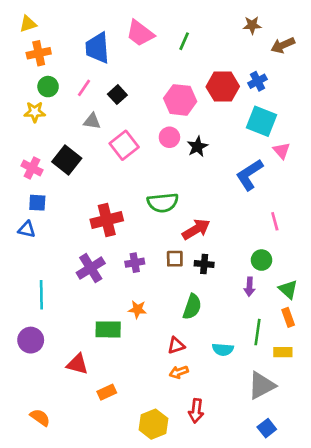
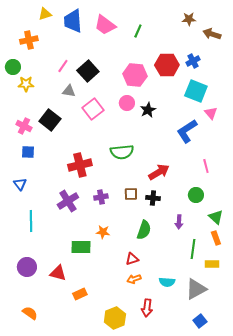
yellow triangle: (28, 24) -> (45, 14), moved
brown arrow: (283, 45) -> (212, 34), turned 42
blue trapezoid: (97, 48) -> (73, 21), moved
green circle: (48, 87) -> (13, 67), moved
black square: (117, 95) -> (88, 71), size x1.5
blue triangle: (27, 229) -> (20, 184), moved, turned 40
red arrow: (196, 229) -> (159, 172), moved
purple arrow: (249, 287) -> (179, 222), moved
purple circle: (31, 340) -> (27, 267), moved
cyan semicircle: (223, 349) -> (167, 282), moved

